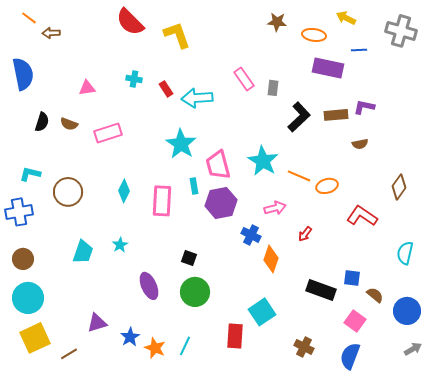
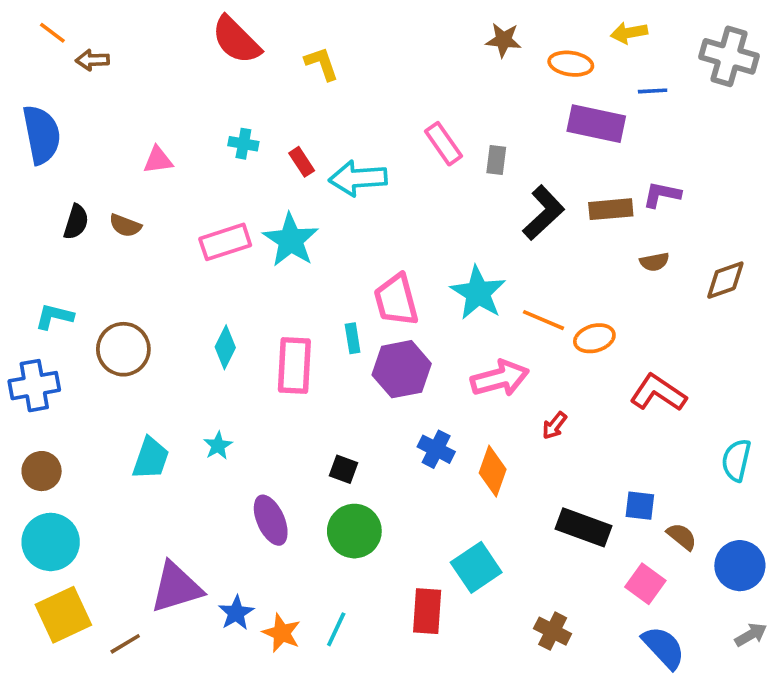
yellow arrow: (346, 18) -> (629, 33), turned -36
yellow L-shape: (177, 35) -> (322, 64), size x0.7
pink rectangle: (108, 133) -> (225, 242), moved
cyan star: (181, 144) -> (291, 240), moved
brown diamond: (399, 187) -> (725, 280), moved, turned 35
pink arrow: (275, 208) -> (500, 378), size x1.4
blue cross: (251, 235) -> (436, 449), moved
purple triangle: (97, 323) -> (176, 587), size x1.5
blue semicircle: (350, 356) -> (664, 647), moved, turned 116

